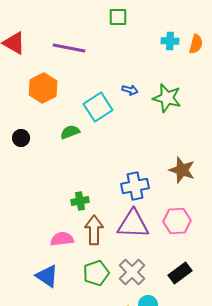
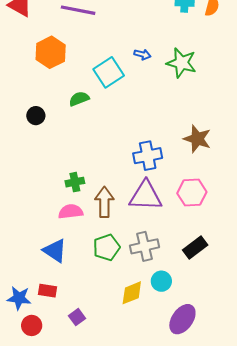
black circle: (21, 138) -> (36, 116), moved
green cross: (80, 201) -> (75, 182), moved
gray cross: (132, 272) -> (144, 246), turned 32

